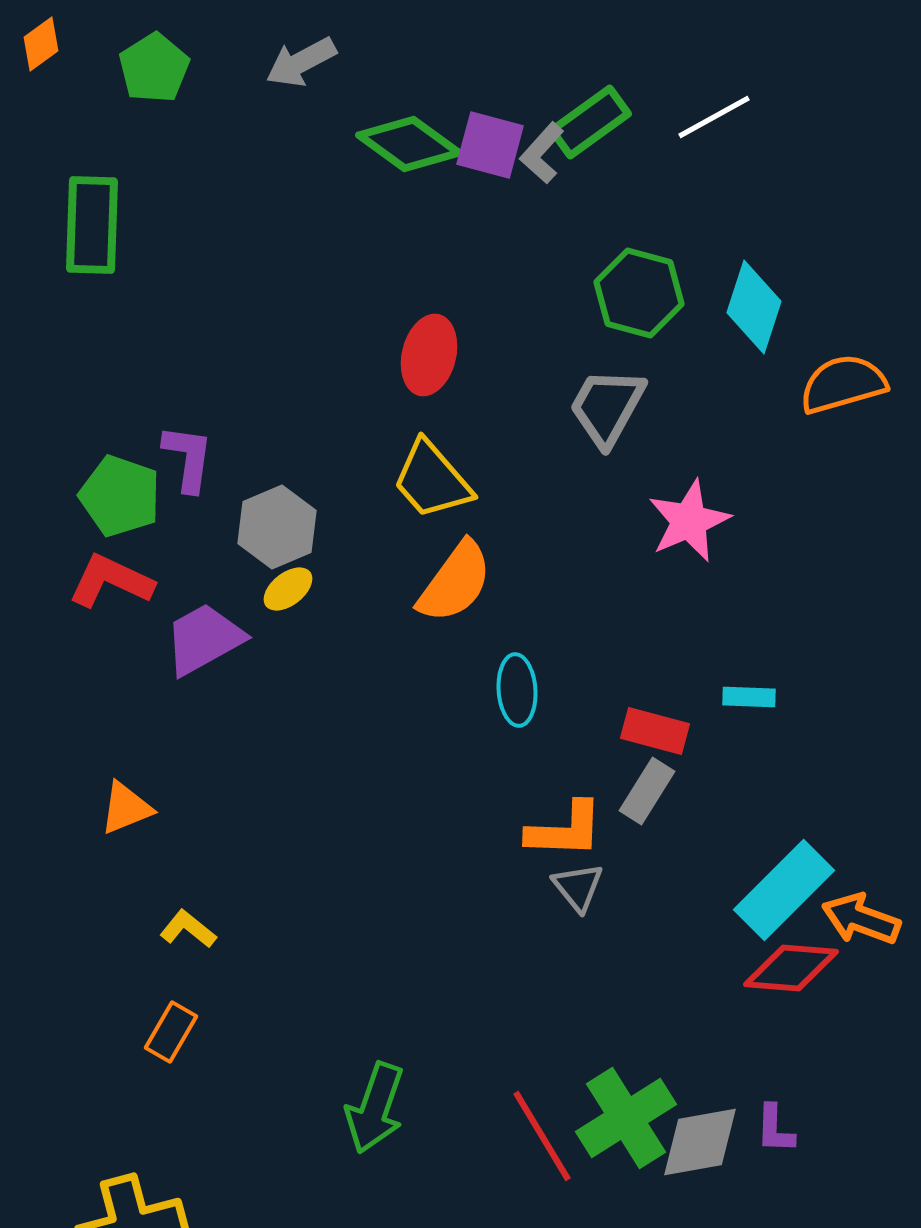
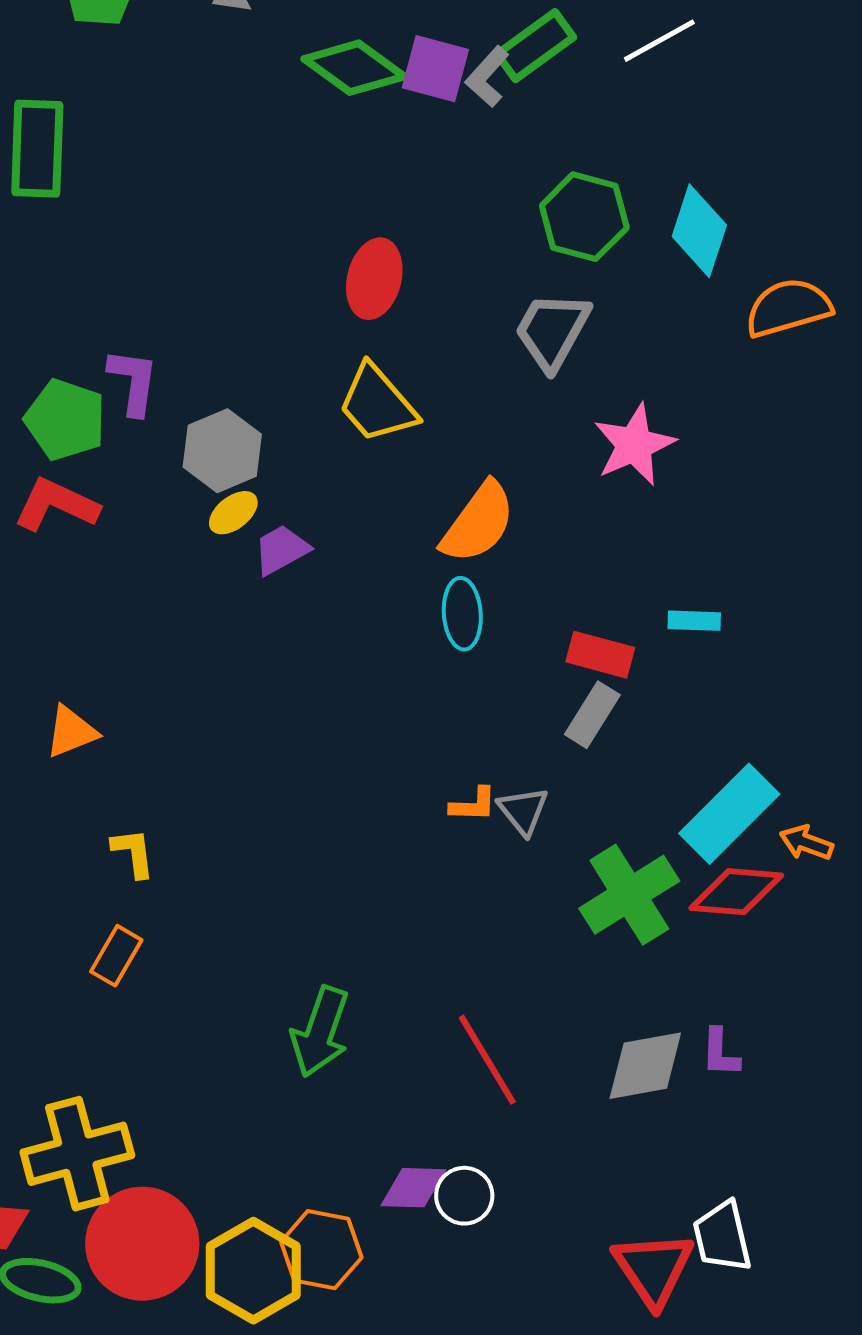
orange semicircle: (455, 582) -> (478, 523), moved
purple trapezoid: (204, 639) -> (281, 550), moved, size x0.7
orange L-shape: (565, 830) -> (473, 805), moved, size x0.6
orange arrow: (861, 919) -> (806, 843), size x0.7
yellow L-shape: (188, 929) -> (133, 853), turned 44
green cross: (626, 1118) -> (629, 895), moved

